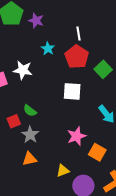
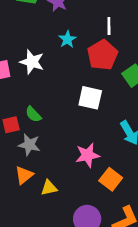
gray star: (30, 135) -> (29, 145), turned -30
orange triangle: (30, 159) -> (24, 175), turned -35
yellow triangle: (63, 171) -> (49, 188), moved

